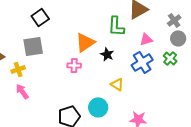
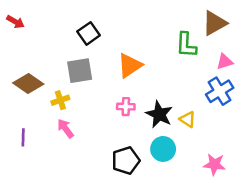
orange triangle: (85, 42) -> (130, 65), moved
black star: (107, 54) -> (159, 114), moved, size x1.5
pink cross: (74, 65) -> (126, 107), moved

